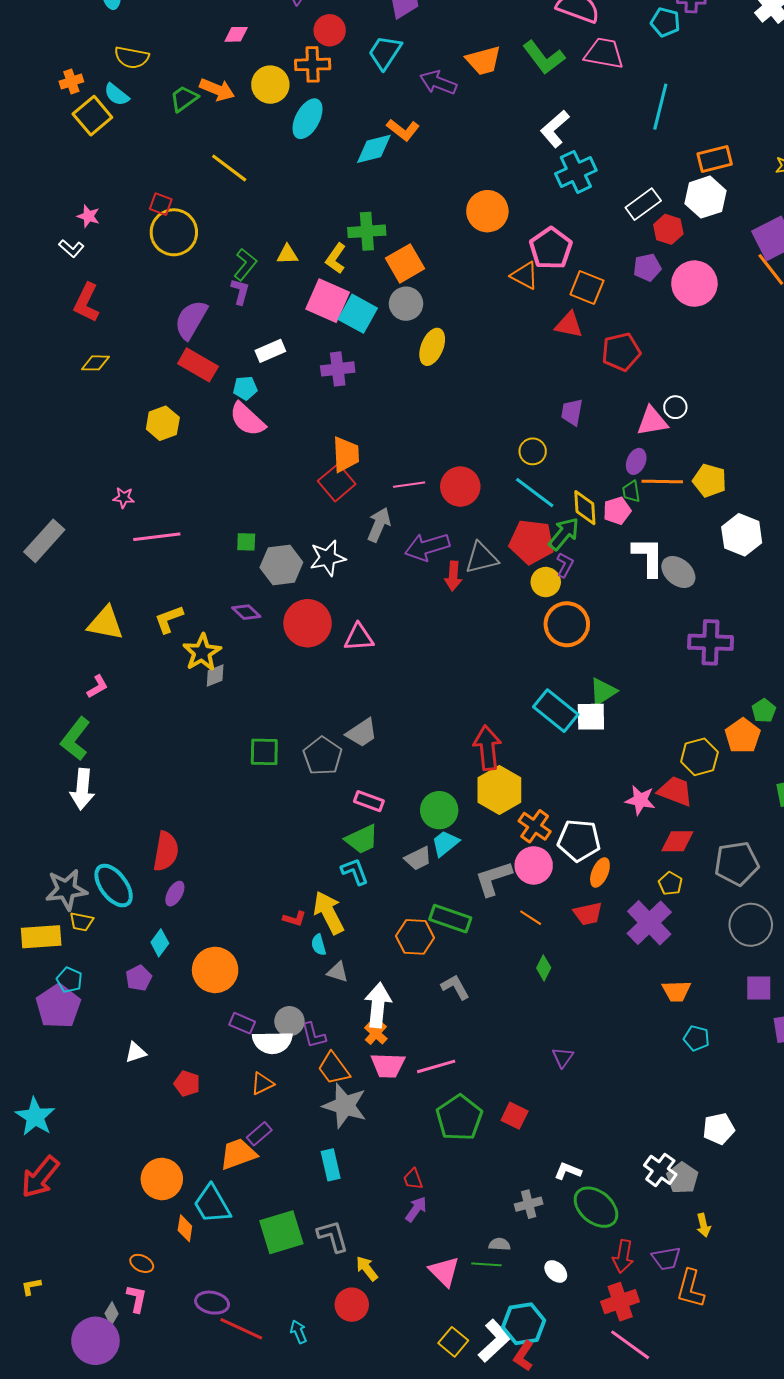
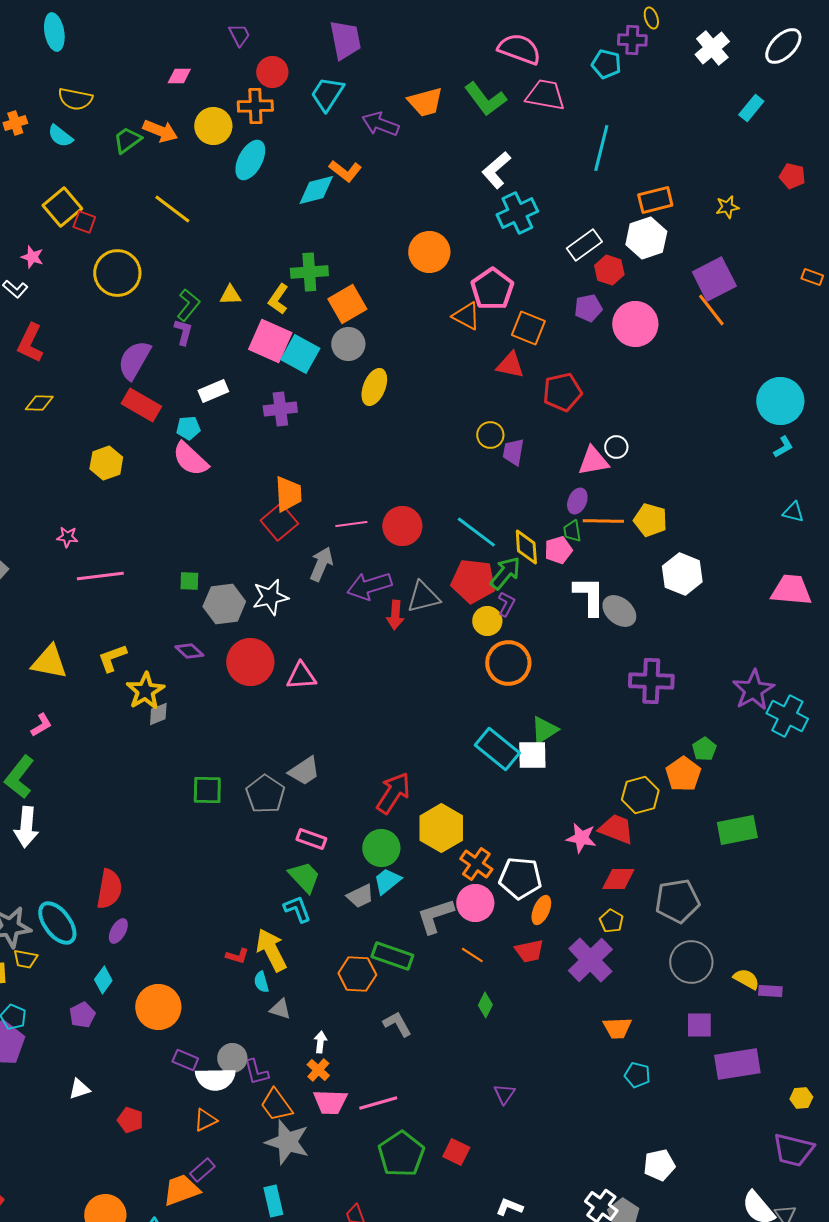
yellow square: (92, 116) -> (62, 207), moved
red square: (161, 204) -> (84, 222), moved
yellow circle: (533, 451) -> (490, 435), moved
red arrow: (487, 748) -> (393, 793), moved, turned 39
green trapezoid: (362, 839) -> (304, 877), turned -108
white arrow: (378, 1005) -> (320, 1042), size x0.5

